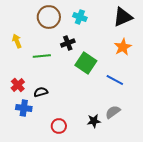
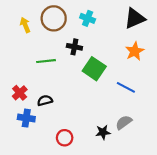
yellow arrow: (17, 41) -> (25, 25), moved
black cross: (68, 43) -> (74, 47), turned 32

